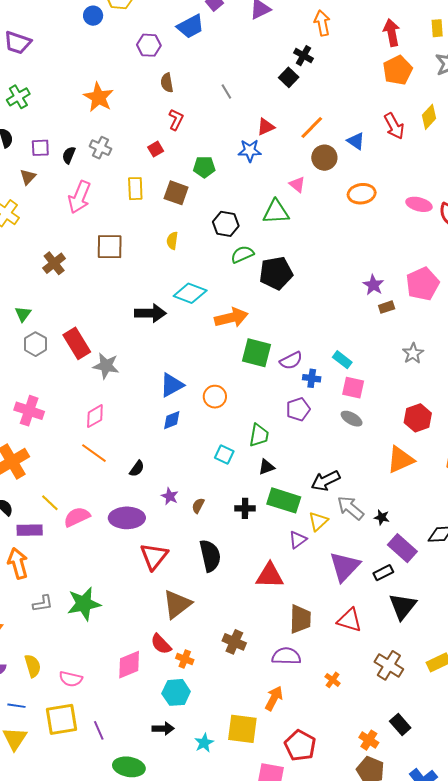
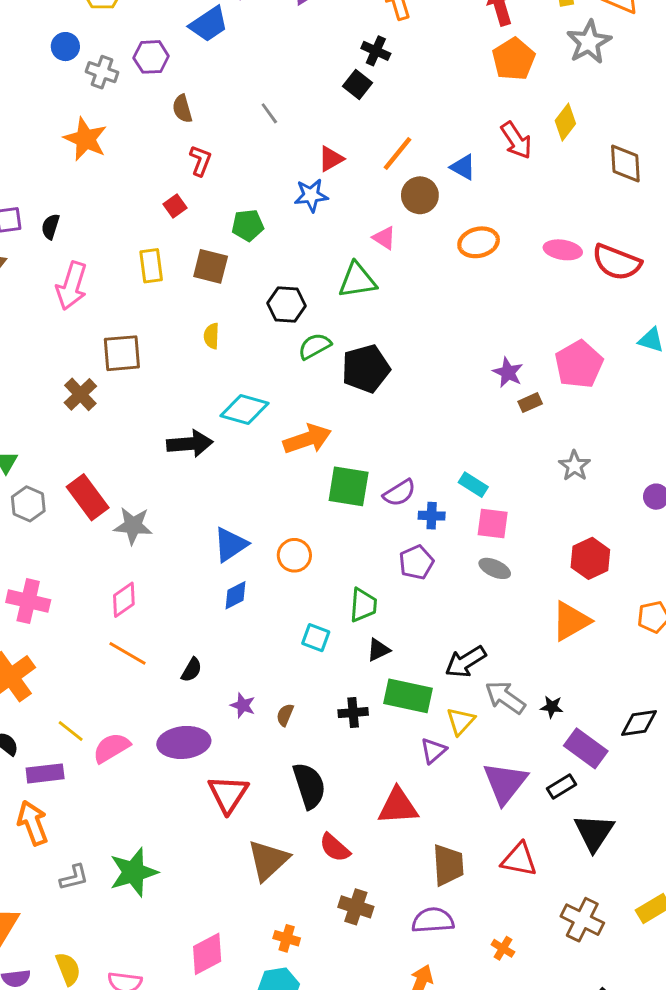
blue circle: (93, 16) -> (65, 47), moved
gray cross: (100, 148) -> (102, 72), moved
brown cross: (54, 263) -> (80, 394), moved
red semicircle: (161, 644) -> (335, 848), moved

